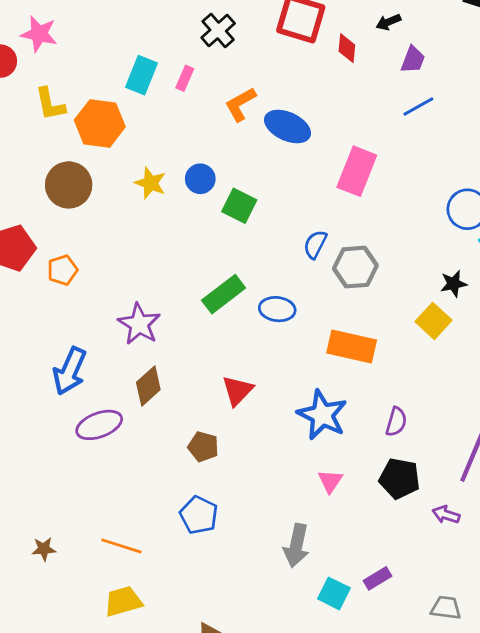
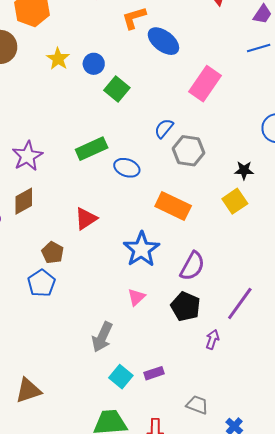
black star: (454, 284) -> (244, 170), moved
purple semicircle: (396, 422) -> (192, 266), size x1.4
blue pentagon: (199, 515) -> (41, 283), moved
purple arrow: (446, 515) -> (212, 339), turned 78

